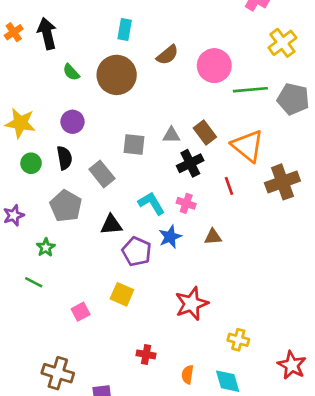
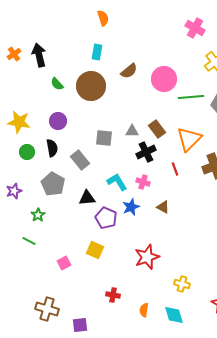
orange triangle: (248, 146) -> (189, 139), turned 36
brown triangle: (213, 237) -> (163, 207), turned 32

